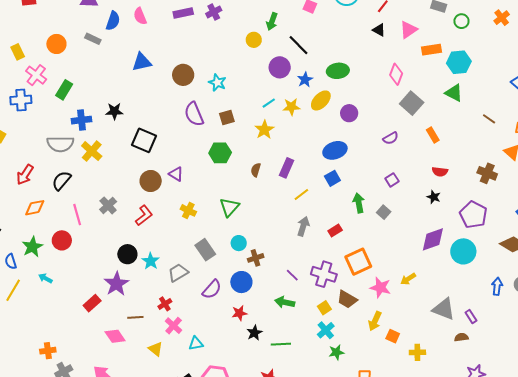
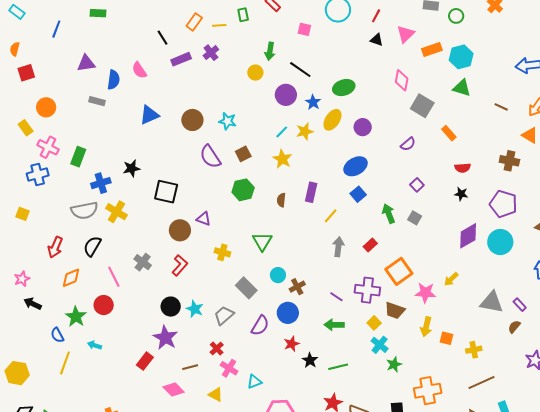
orange circle: (56, 44) -> (46, 107), moved
brown semicircle: (461, 337) -> (514, 327), turned -32

